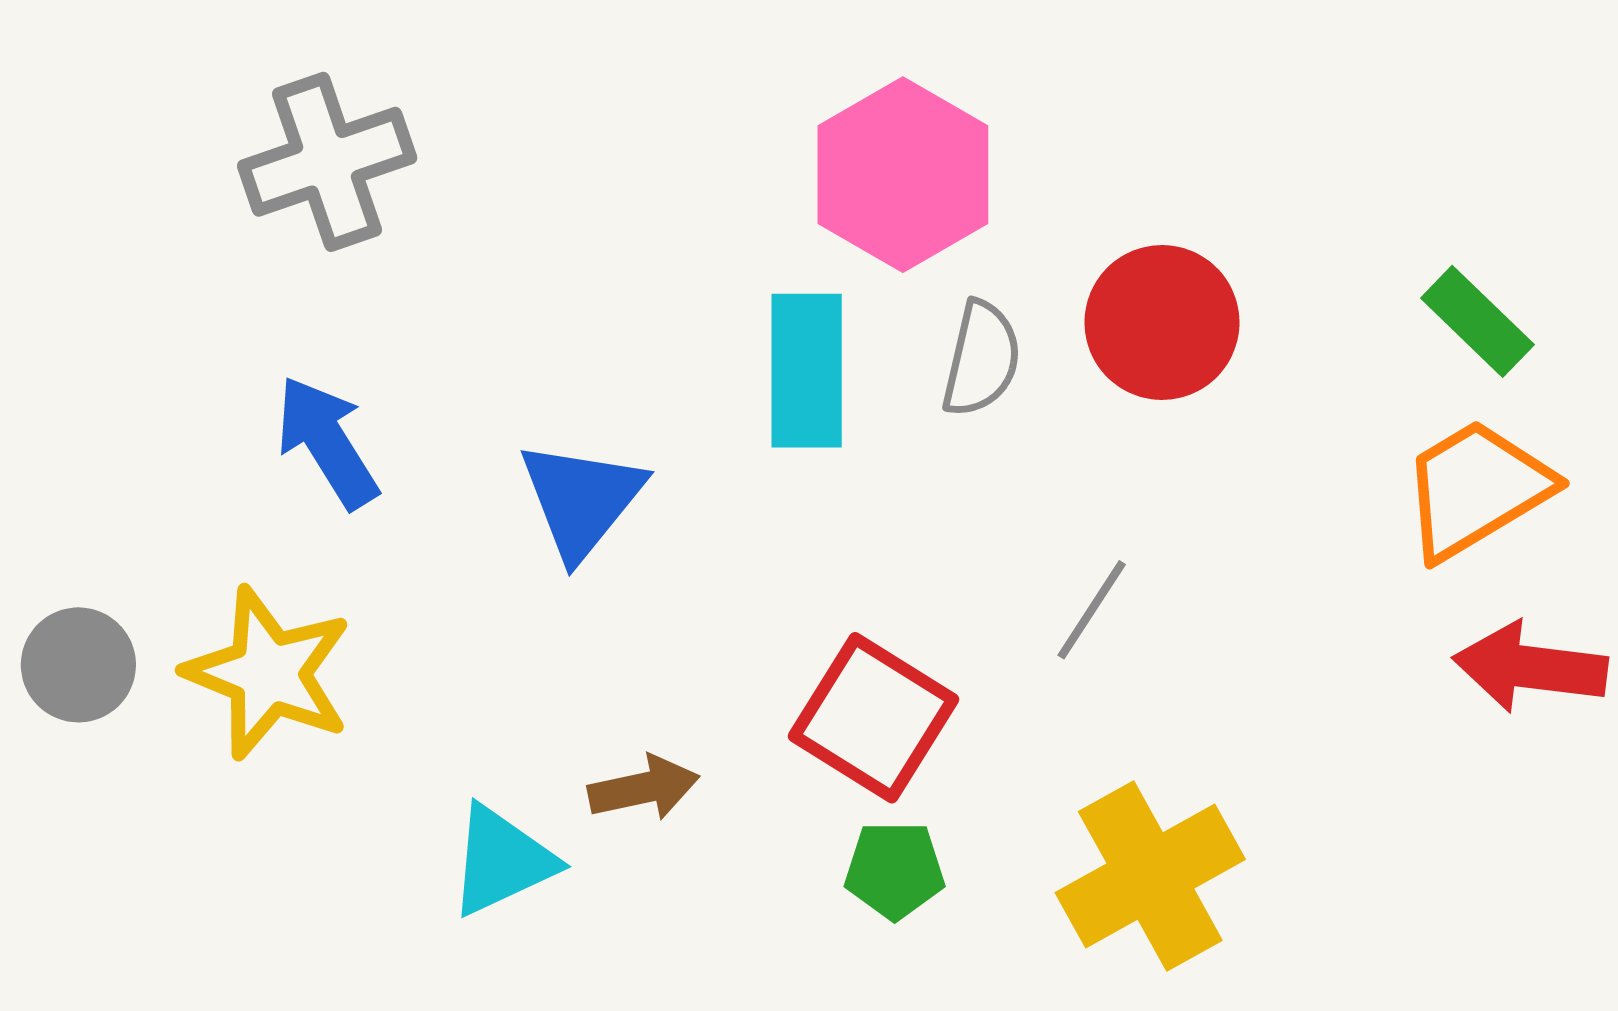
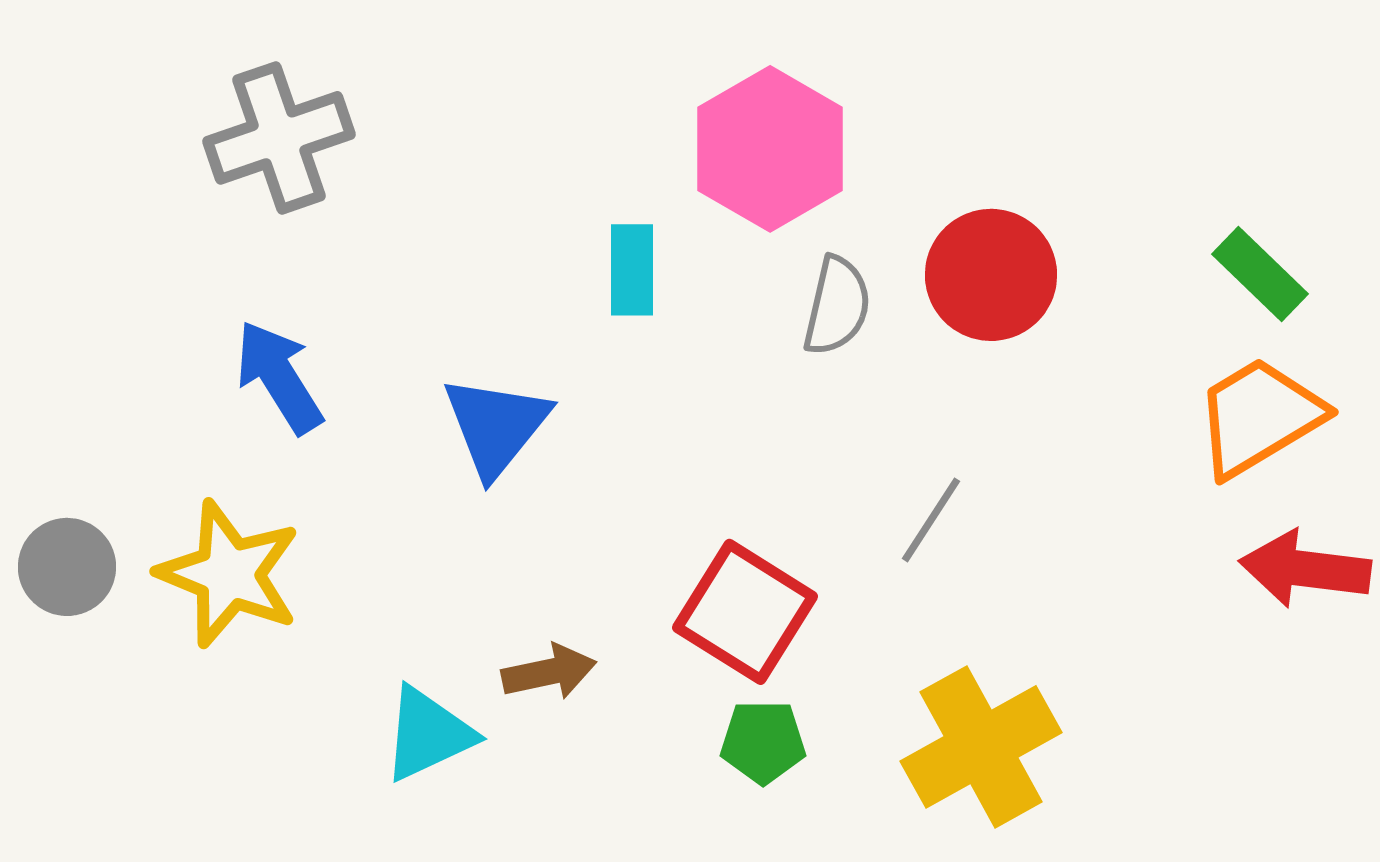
cyan rectangle: (807, 371) -> (632, 270), moved, size x0.7

